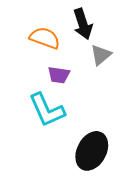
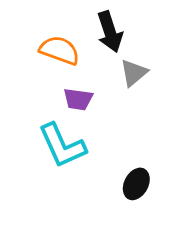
black ellipse: (92, 151) -> (136, 184), moved, size x0.6

